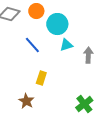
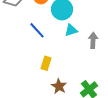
brown star: (26, 101) -> (59, 86), moved

